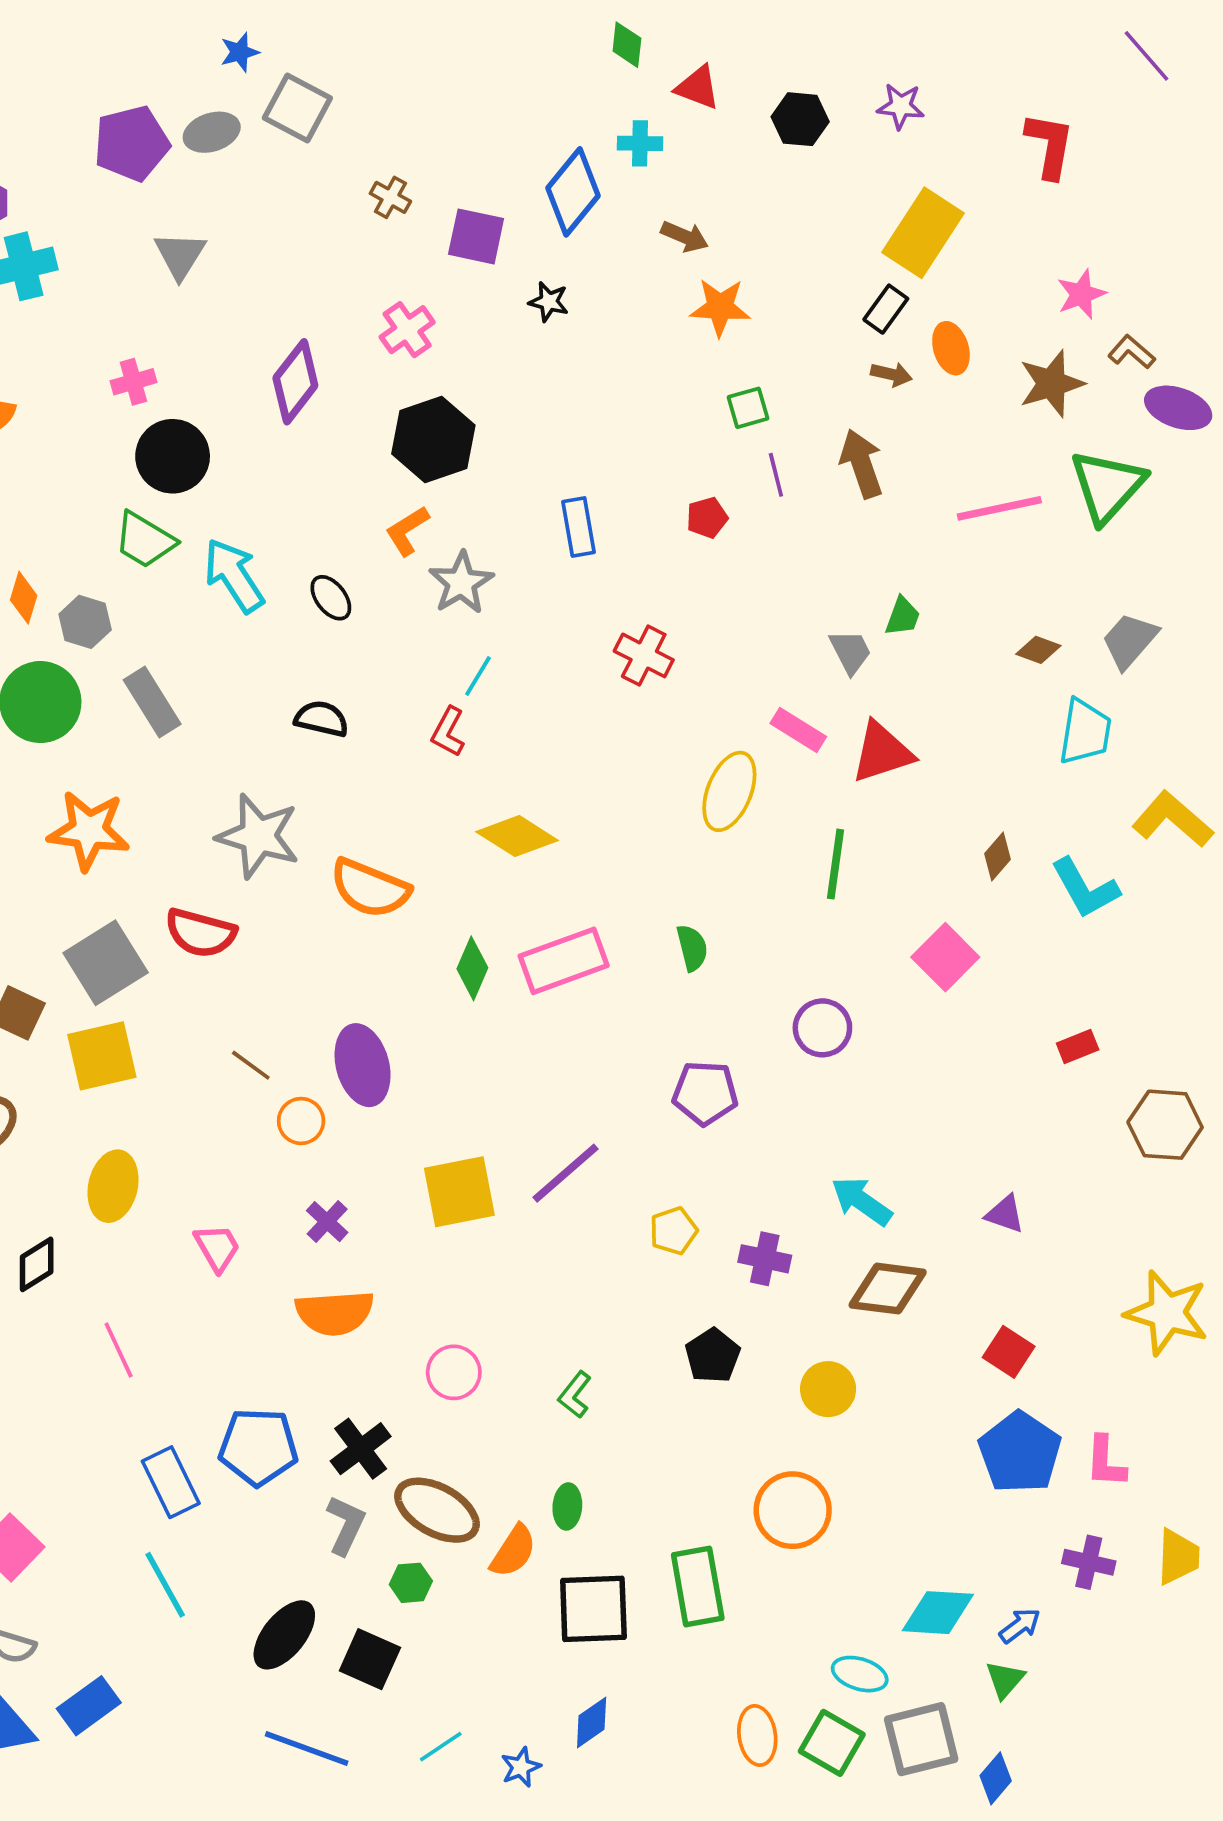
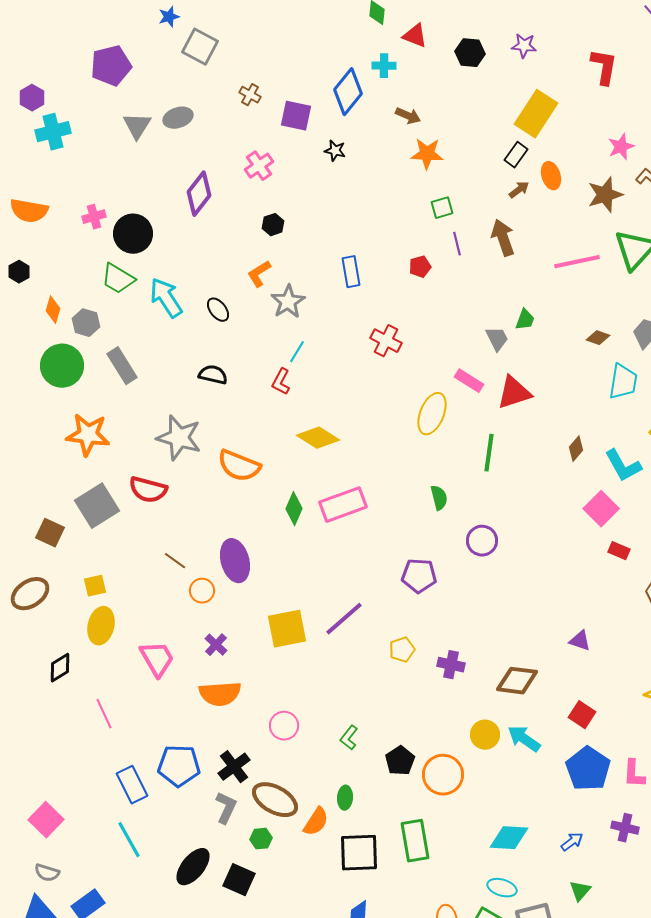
gray ellipse: (212, 132) -> (178, 118), moved
brown arrow: (891, 374) -> (519, 190), turned -50
pink cross: (133, 382) -> (94, 217), moved
black hexagon: (433, 439) -> (273, 225), size x0.5
green semicircle: (692, 948) -> (439, 498), moved
pink square: (945, 957) -> (601, 509), moved
red rectangle: (1078, 1047) -> (619, 551), turned 45
yellow square: (102, 1056) -> (95, 586), moved, size x0.6
cyan arrow: (862, 1201) -> (524, 739), moved
pink trapezoid: (217, 1248) -> (157, 659), size x1.4
black pentagon: (713, 1356) -> (400, 761), moved
orange circle: (793, 1510) -> (443, 775), moved
cyan diamond: (938, 1613) -> (509, 838), moved
blue arrow: (1020, 1626) -> (572, 842), moved

